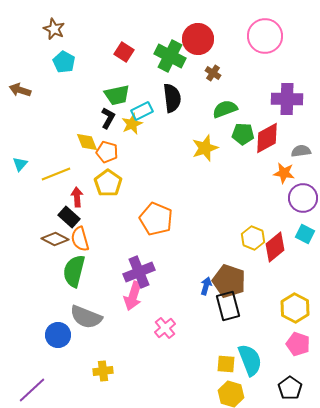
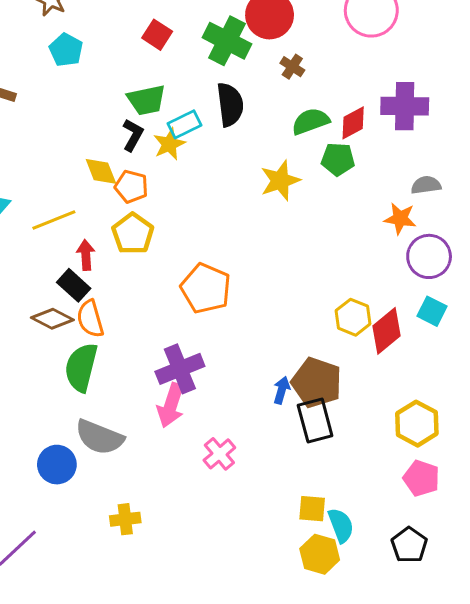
red diamond: (267, 138) -> (353, 123), moved, size x0.7
cyan semicircle: (250, 360) -> (341, 525), moved, size x0.7

